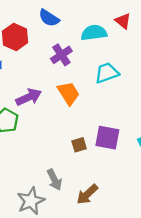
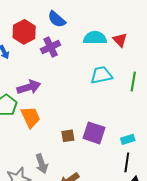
red triangle: (123, 21) -> (120, 40), moved
purple cross: (61, 55) -> (51, 47), moved
orange trapezoid: (68, 93) -> (31, 117), moved

